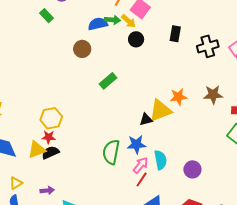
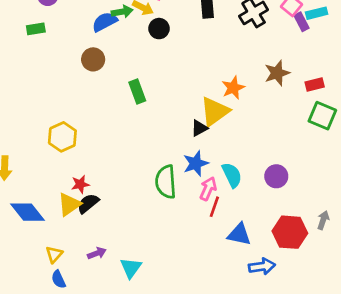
green rectangle: (46, 16) -> (36, 29), turned -40
green rectangle: (108, 81) -> (137, 92), turned -54
yellow hexagon: (51, 118) -> (62, 137), moved

